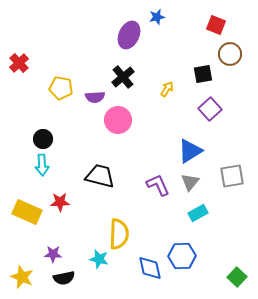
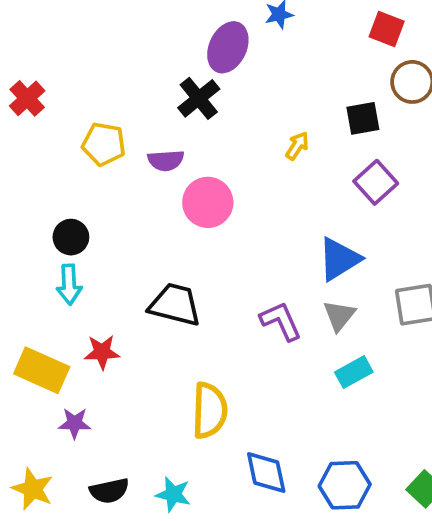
black cross: (123, 77) -> (199, 98), moved
purple star: (53, 254) -> (75, 423), moved
blue hexagon: (182, 256) -> (345, 485), moved
cyan star: (99, 259) -> (173, 494), moved

